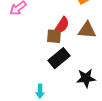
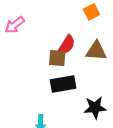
black rectangle: (59, 58) -> (63, 84), turned 30

